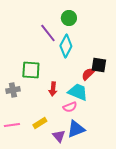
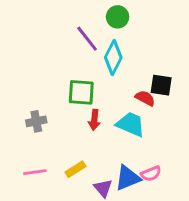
green square: (31, 70) -> (81, 92), moved
red semicircle: (88, 74) -> (145, 98), turned 72
pink semicircle: (70, 107) -> (151, 174), moved

